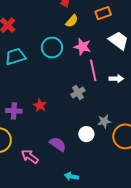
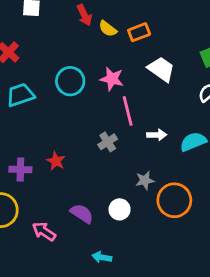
yellow semicircle: (72, 21) -> (108, 29), moved, turned 88
white arrow: (116, 79) -> (157, 135), moved
white circle: (86, 134) -> (120, 209), moved

